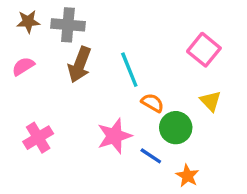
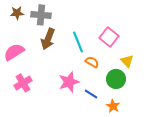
pink square: (204, 50) -> (109, 37), moved
pink semicircle: (23, 66) -> (14, 52), moved, size x1.5
green circle: (176, 128) -> (116, 79), moved

